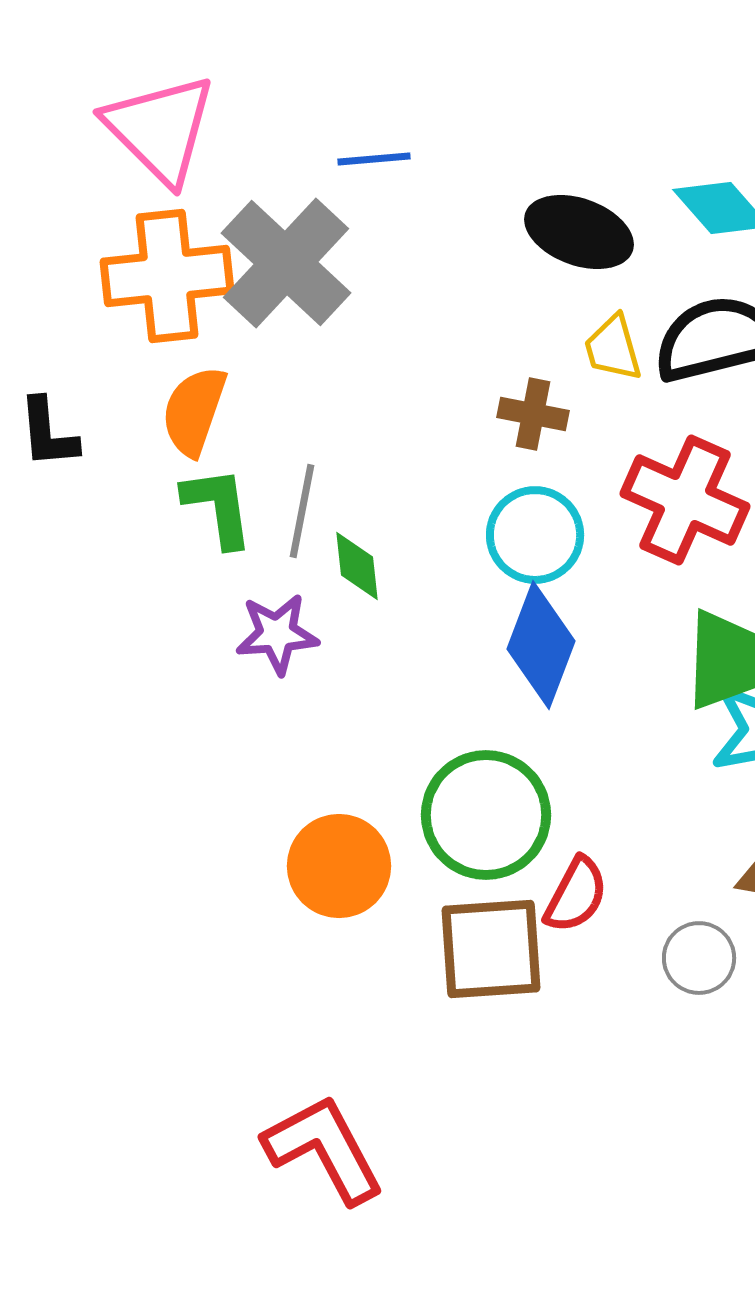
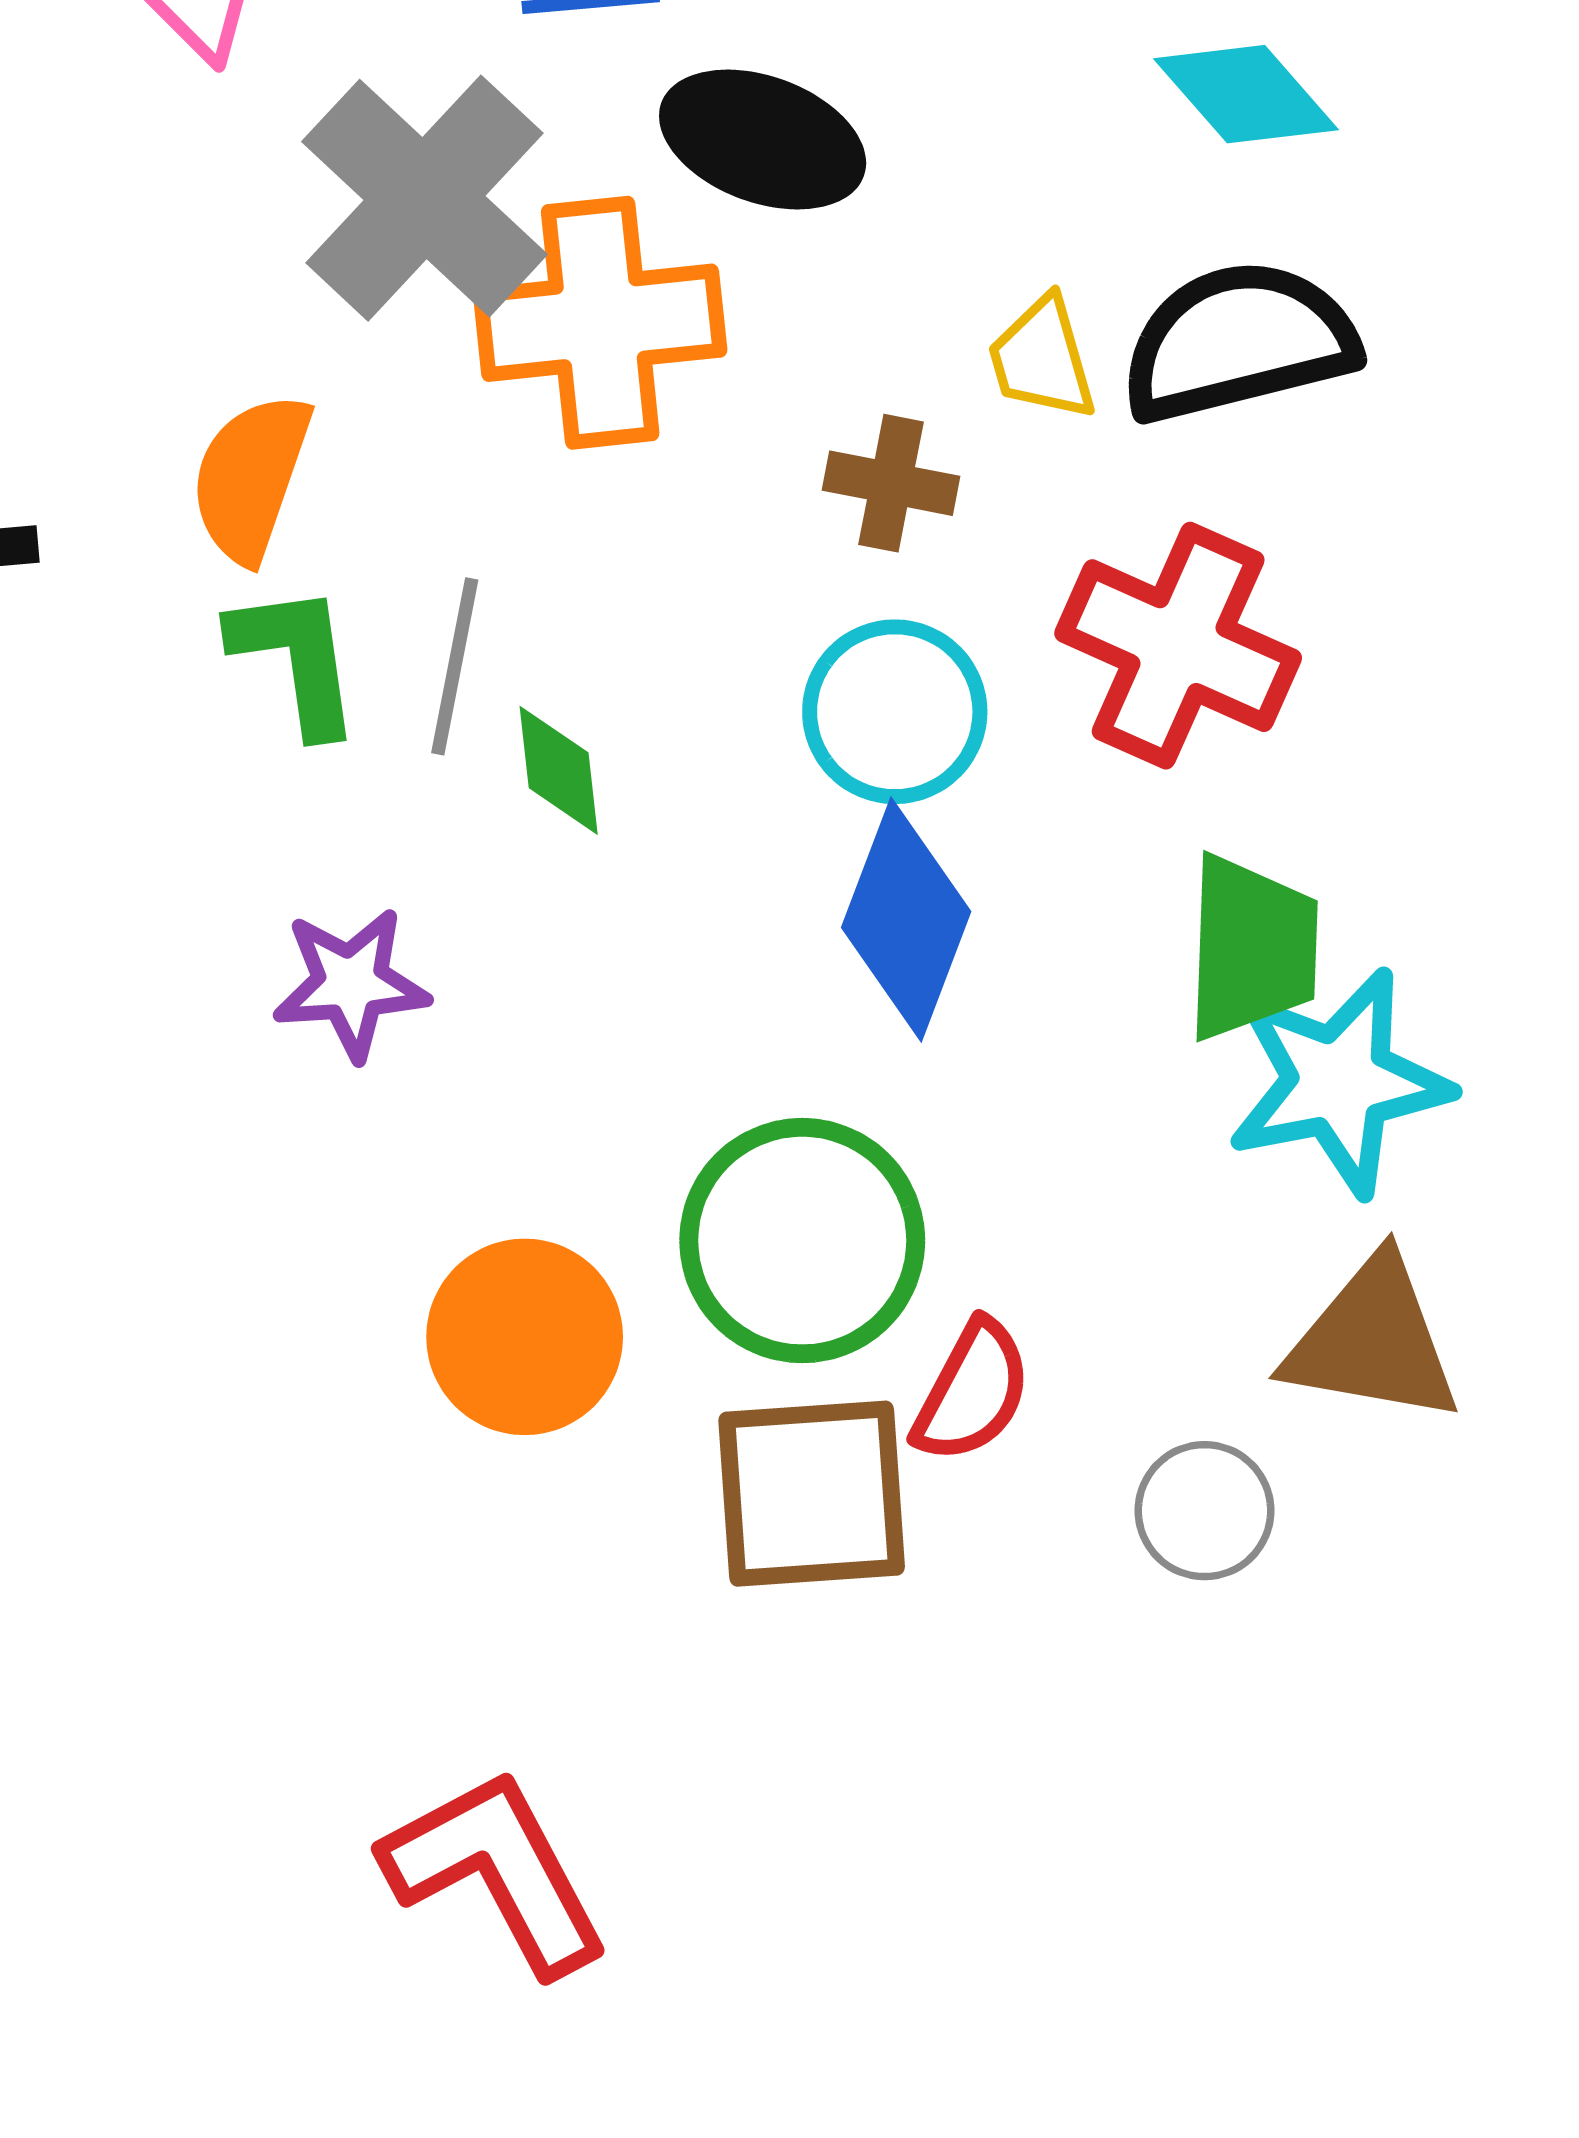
black ellipse: (579, 232) -> (763, 140), moved
orange cross: (167, 276) -> (600, 323), moved
purple star: (277, 634) -> (351, 984), moved

